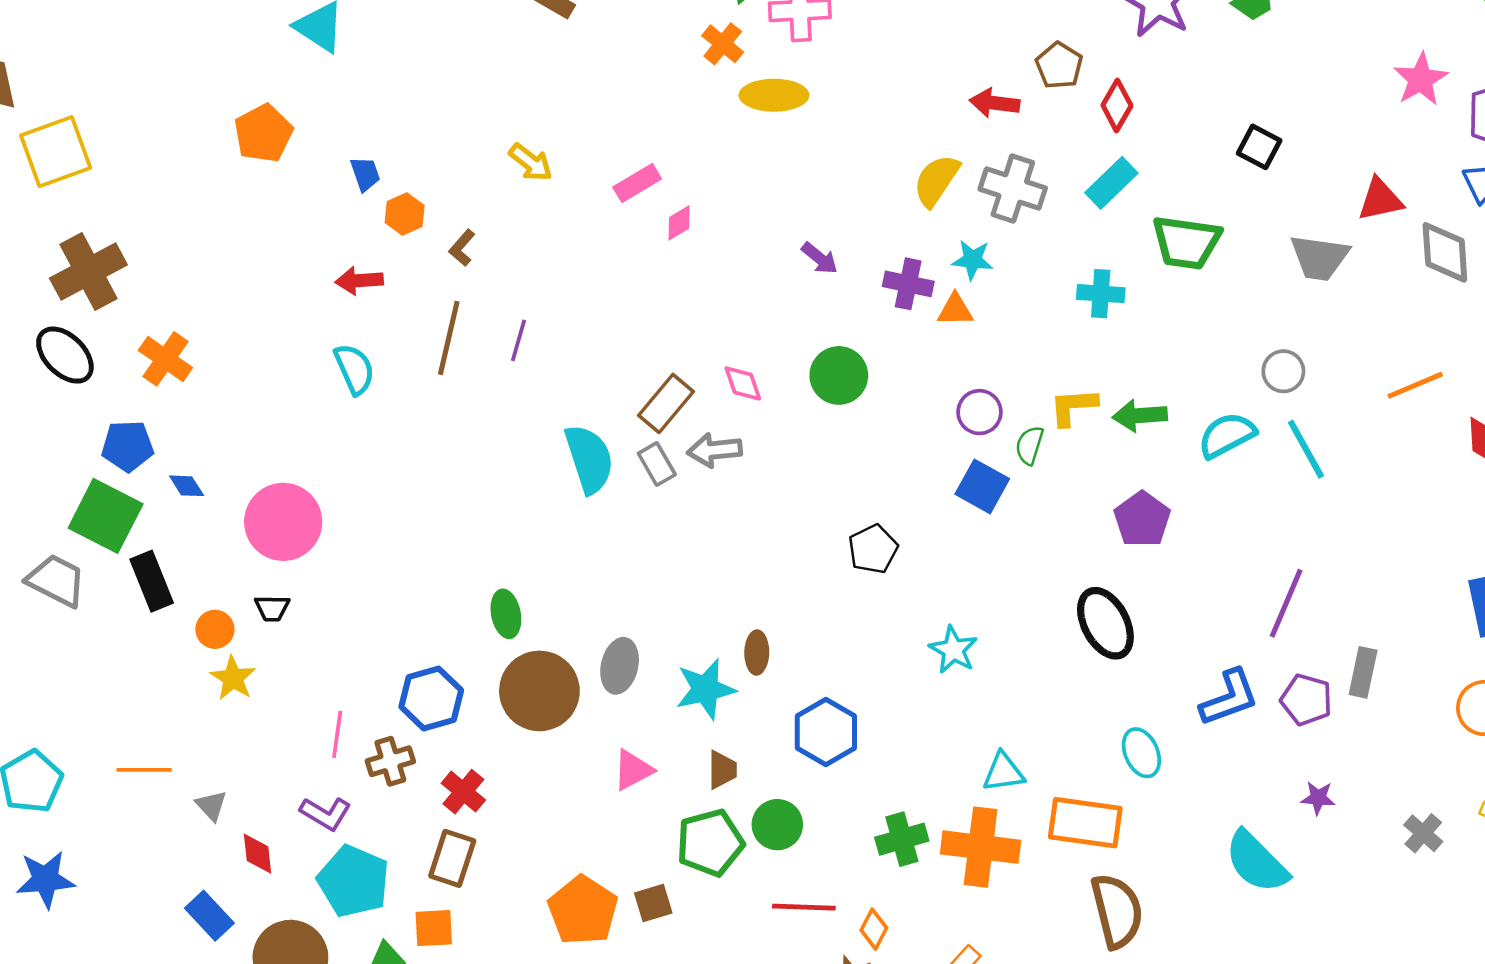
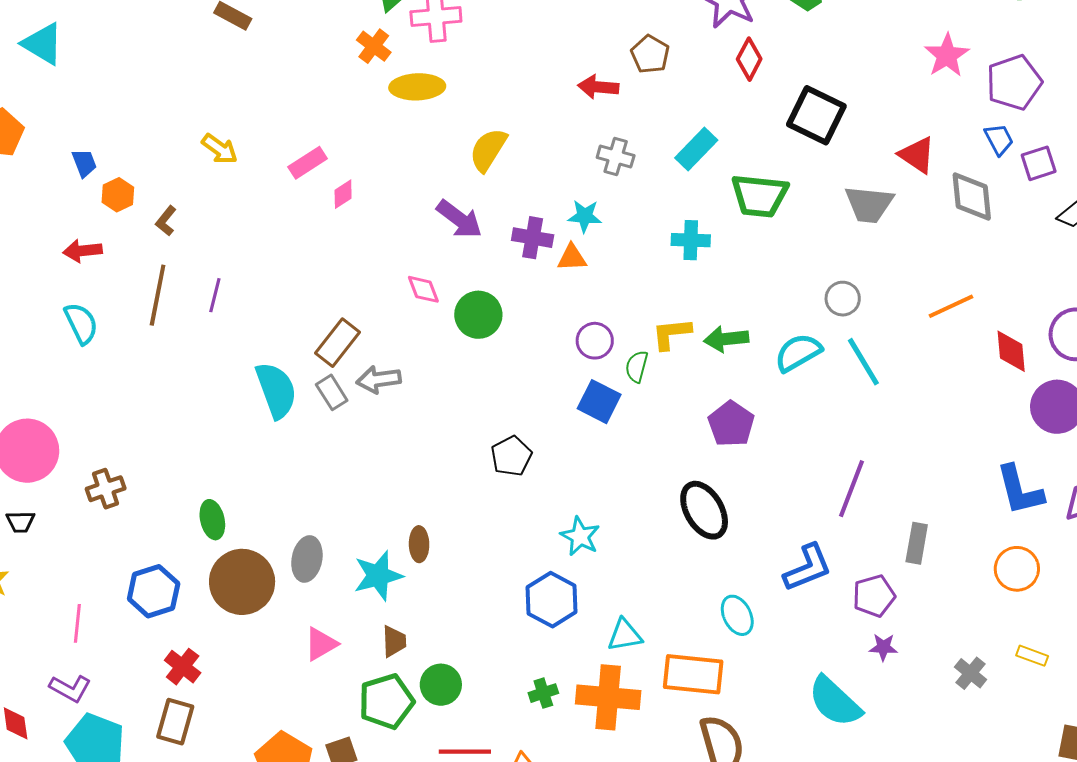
red diamond: (1117, 105) -> (749, 59), moved
black square: (1259, 147) -> (816, 115), size x1.6
yellow semicircle: (936, 180) -> (488, 150), moved
gray cross: (1013, 189) -> (616, 157), size x0.7
red triangle: (1380, 200) -> (917, 155), turned 48
purple arrow: (820, 258) -> (459, 219), size x1.5
pink diamond: (743, 383) -> (423, 289), moved
purple pentagon: (1306, 700) -> (874, 596), moved, turned -30
blue hexagon: (826, 732) -> (552, 600), moved
brown cross: (390, 761) -> (106, 489), moved
green cross: (902, 839) -> (543, 693), size x0.7

